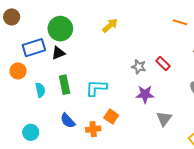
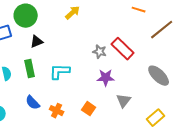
black triangle: (58, 53) -> (37, 42), moved
red rectangle: (163, 64) -> (123, 49), size x1.6
orange square: (111, 116) -> (89, 109), moved
orange cross: (93, 129) -> (57, 111), turned 32

